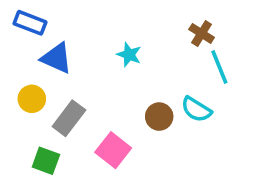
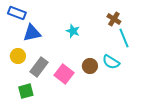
blue triangle: (57, 58) -> (32, 33), turned -36
pink square: (113, 150) -> (64, 74), moved
green square: (46, 161) -> (26, 91), turned -35

